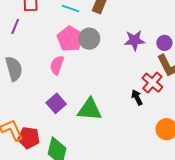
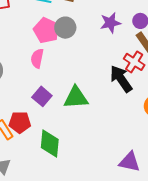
black arrow: (137, 97) -> (121, 79), size x1.8
red pentagon: (29, 138) -> (20, 122), moved

